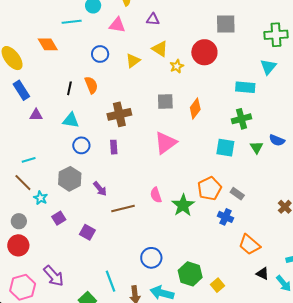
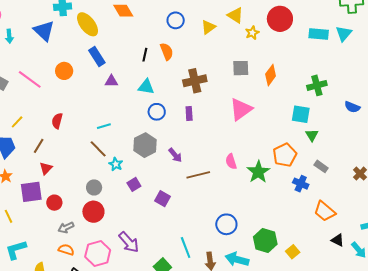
cyan rectangle: (245, 87) -> (319, 34), moved
green triangle: (257, 147) -> (312, 135), moved
gray rectangle: (237, 194) -> (321, 166), moved

